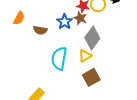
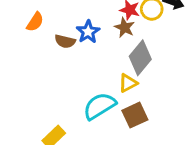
blue star: (65, 22) -> (88, 32), moved
cyan semicircle: (59, 58) -> (99, 106), moved, turned 45

